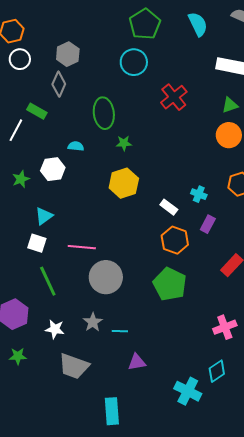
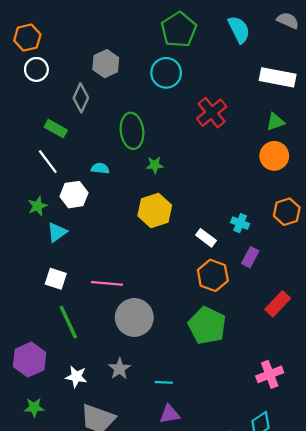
gray hexagon: (68, 54) -> (106, 64), moved
white line: (16, 130) -> (48, 162), moved, turned -65
cyan triangle: (44, 216) -> (57, 232), moved
cyan line: (120, 331) -> (164, 382), moved

